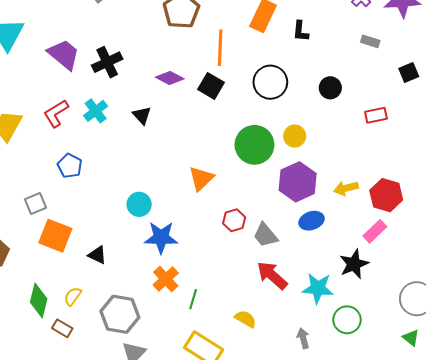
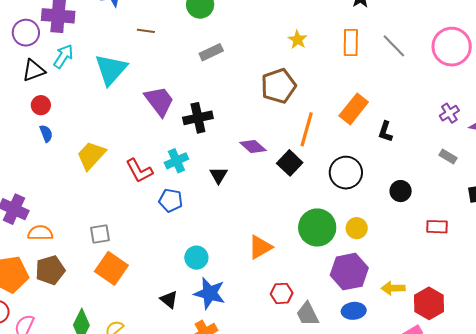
red L-shape: (56, 113) -> (139, 171), moved, turned -100
blue pentagon: (70, 166) -> (171, 200), moved, turned -30
black triangle: (97, 255) -> (169, 300), moved

